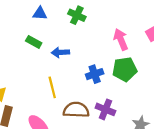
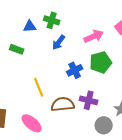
blue triangle: (40, 13) -> (30, 26), moved
pink arrow: (121, 39) -> (94, 36), turned 96
blue arrow: (60, 52) -> (59, 42), moved, turned -42

